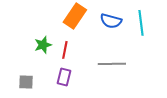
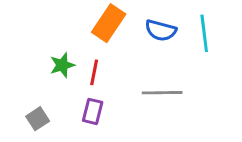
gray square: (26, 82) -> (38, 119), turned -35

